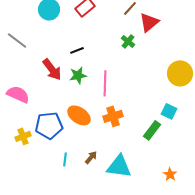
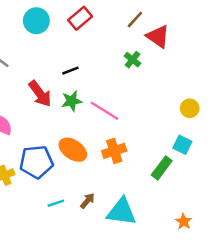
red triangle: (149, 22) -> (158, 37), turned -45
yellow circle: (180, 73) -> (190, 108), moved, size x0.6
pink line: (105, 83) -> (104, 111), turned -60
cyan line: (65, 159) -> (56, 203), turned 64

